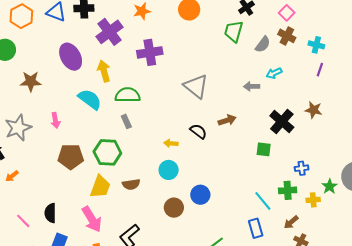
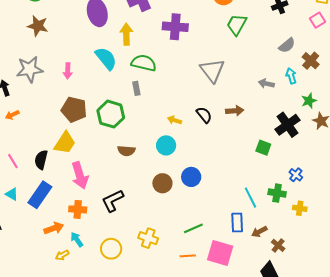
green trapezoid: (234, 31) -> (237, 25), moved
brown cross: (287, 36) -> (311, 61), moved
cyan arrow: (274, 73) -> (291, 76), turned 84
brown star: (31, 81) -> (38, 26), moved
blue cross: (302, 168) -> (296, 175), turned 32
green star: (329, 186) -> (309, 101), moved
yellow trapezoid: (100, 187) -> (65, 143), moved
brown arrow: (291, 222) -> (259, 232), moved

